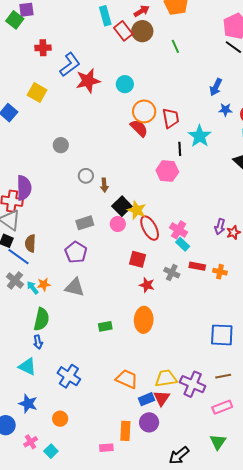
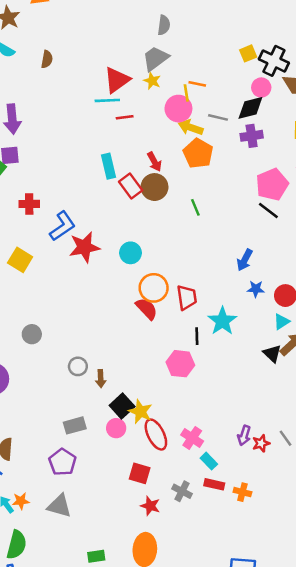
red arrow: (142, 11) -> (154, 162), turned 91
gray circle: (61, 145) -> (32, 334), moved
cyan rectangle: (183, 244) -> (209, 461), moved

